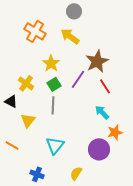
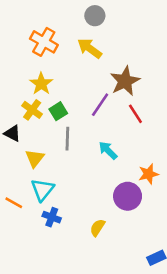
yellow star: (51, 63) -> (41, 84), moved
green square: (54, 84) -> (58, 111), moved
cyan arrow: (102, 112) -> (108, 150), moved
orange line: (12, 145) -> (14, 203), moved
cyan triangle: (55, 145) -> (43, 190), moved
blue cross: (37, 174) -> (52, 217), moved

